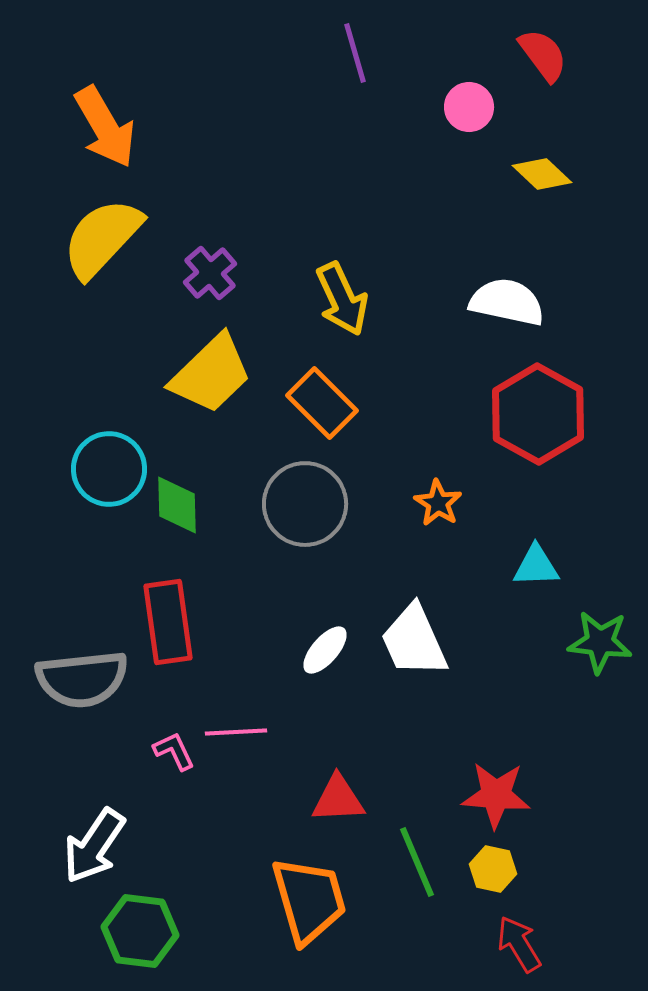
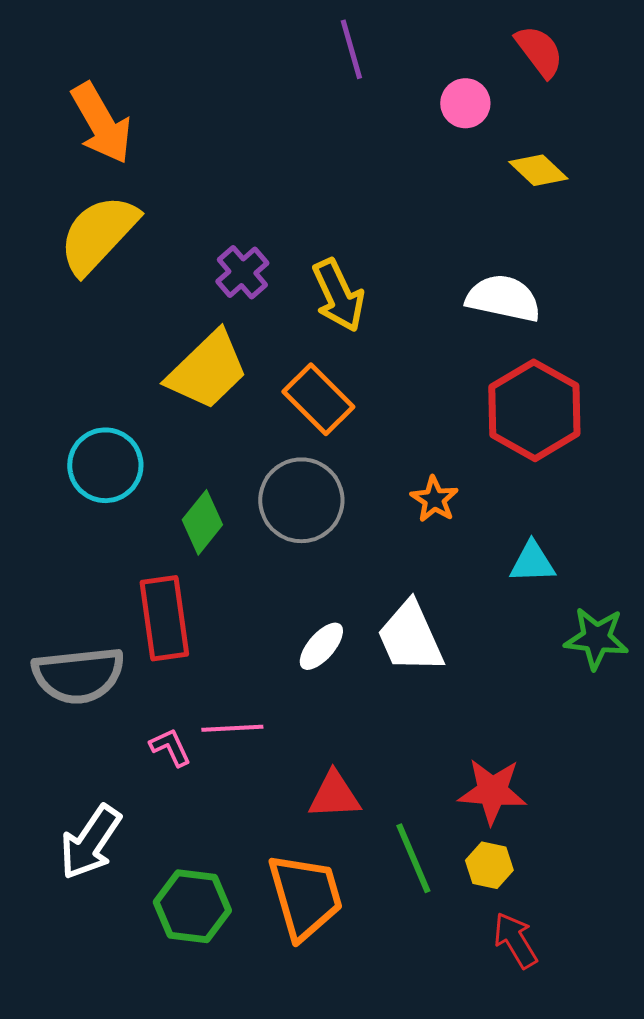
purple cross: (210, 273) -> (242, 272), moved
green diamond: (177, 505) -> (202, 522), moved, turned 40
green hexagon: (140, 931) -> (192, 906), moved

